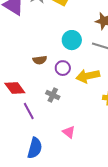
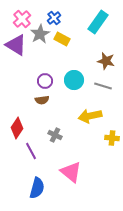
purple circle: (63, 68) -> (45, 81), moved
red diamond: (15, 88) -> (17, 128), turned 70
pink triangle: (69, 132) -> (71, 172), size x1.6

